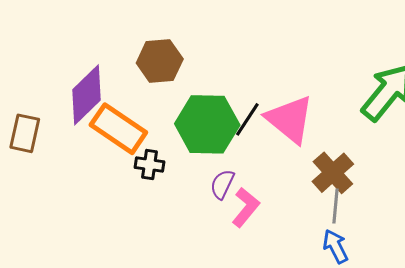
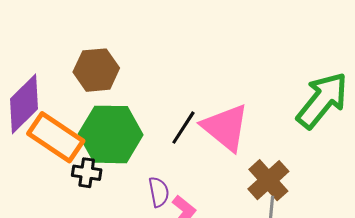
green hexagon: (207, 124) -> (111, 134), moved
purple semicircle: (222, 184) -> (159, 192), turned 144

